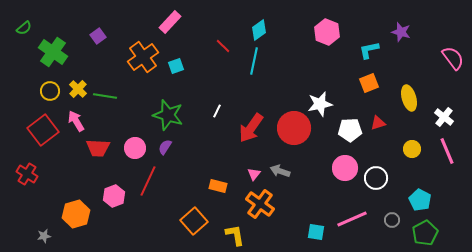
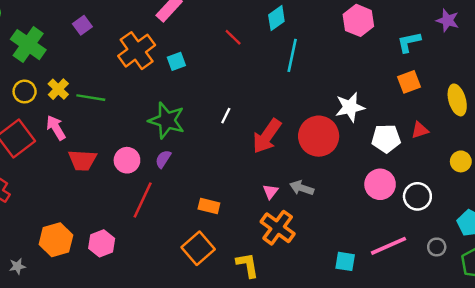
cyan line: (254, 61) -> (292, 55), moved
orange rectangle: (218, 186) -> (209, 206), moved
pink hexagon: (114, 196) -> (102, 243), moved

